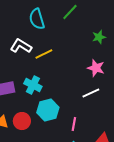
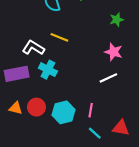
white L-shape: (21, 46) -> (33, 48), moved
yellow line: (44, 54) -> (59, 37), turned 48
cyan hexagon: (48, 110) -> (64, 112), moved

